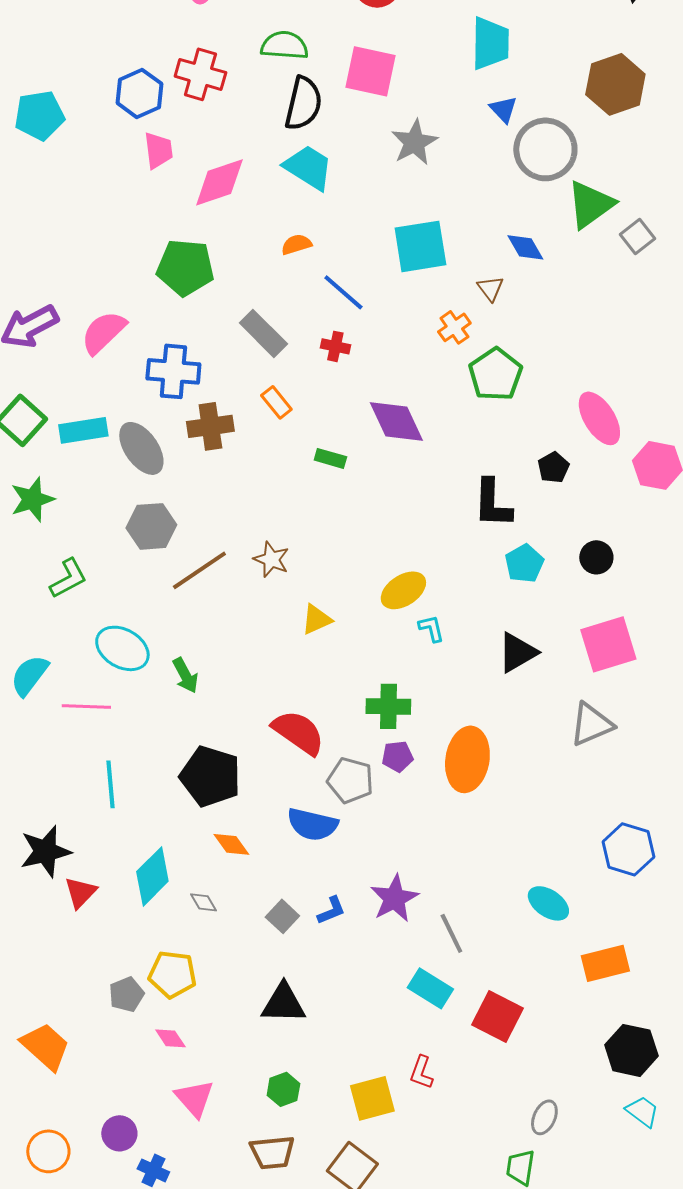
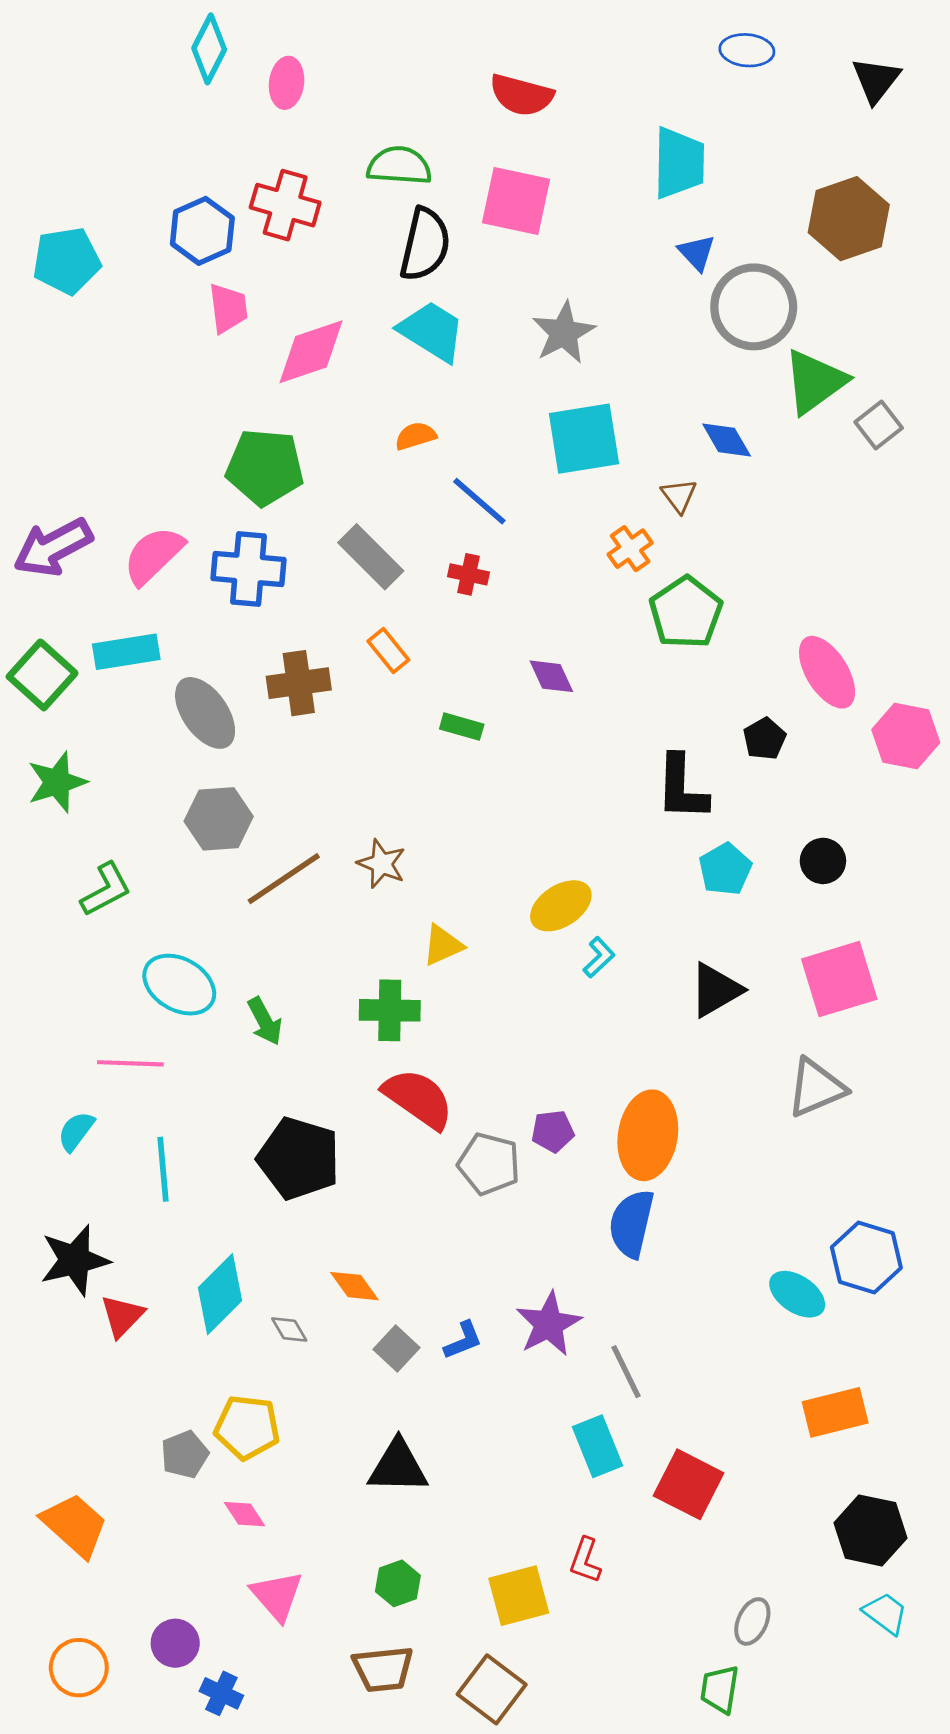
gray star: (414, 142) -> (564, 333), moved
blue cross: (173, 371) -> (249, 569), moved
purple diamond: (396, 421) -> (551, 676), size x0.6
cyan rectangle: (83, 430) -> (126, 652), moved
cyan L-shape: (431, 628) -> (599, 957), turned 60
cyan semicircle: (29, 675) -> (76, 1131), moved, size x0.7
green cross: (388, 706) -> (390, 1010), moved
blue semicircle: (312, 824) -> (631, 1224), moved, turned 90
orange diamond: (231, 844) -> (354, 1286), moved
cyan ellipse: (548, 903) -> (797, 1294), moved
cyan rectangle: (430, 988) -> (598, 1446), turned 36

